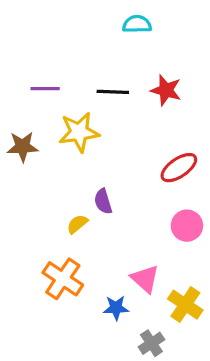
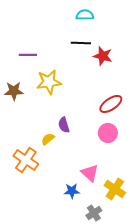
black line: (113, 92) -> (81, 43), moved
pink circle: (187, 226) -> (108, 133), moved
orange cross: (63, 279) -> (26, 160), moved

